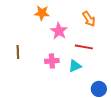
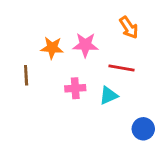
orange star: (42, 13) -> (52, 48), moved
pink star: (59, 31) -> (85, 45), turned -30

